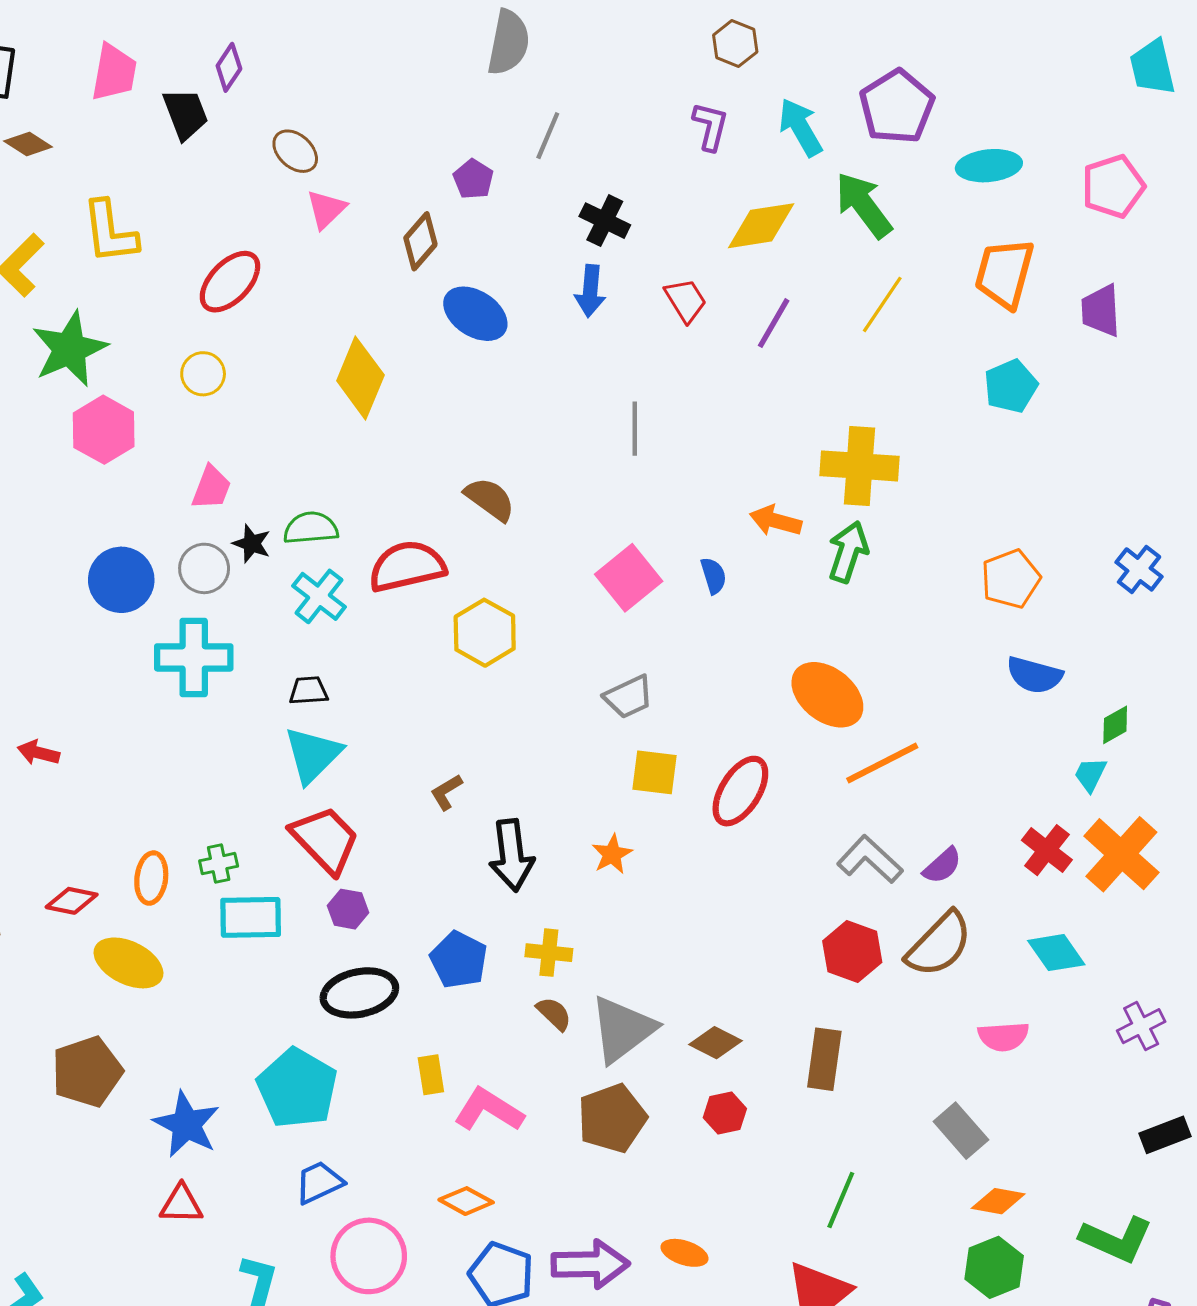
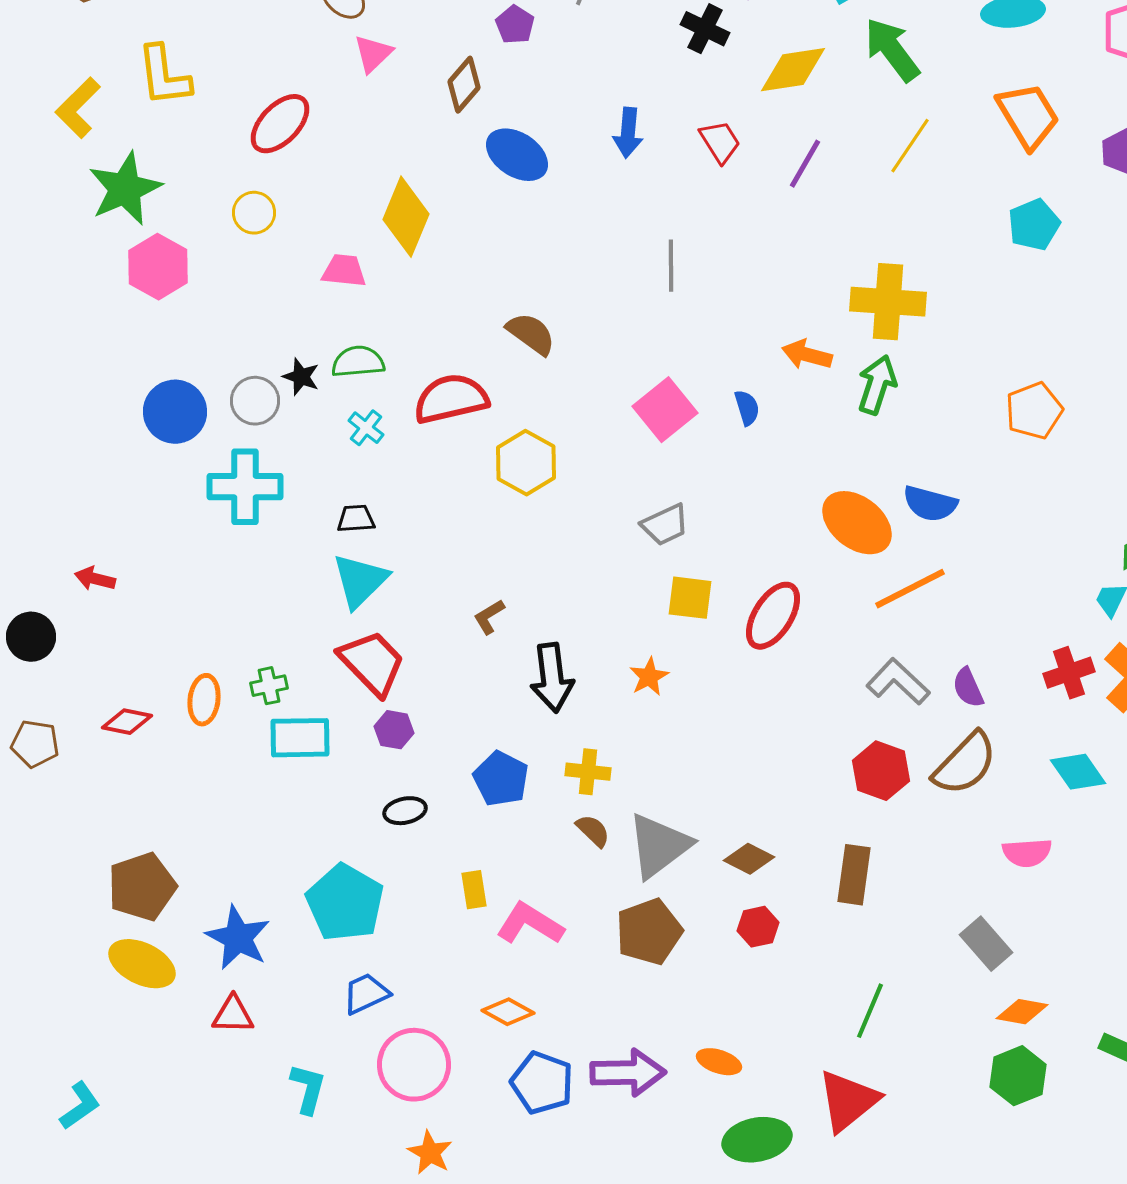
black cross: (605, 221) -> (705, 29), moved
orange trapezoid: (1004, 273) -> (1028, 116), turned 134
pink trapezoid: (211, 488) -> (344, 271), moved, turned -105
cyan cross: (319, 596) -> (366, 428), size x0.7
blue semicircle: (1034, 675) -> (930, 504), moved
red cross: (1047, 850) -> (1069, 673), turned 33
purple semicircle: (942, 866) -> (968, 688), turned 108
yellow ellipse: (128, 963) -> (142, 964), moved
black ellipse: (359, 993) -> (405, 811), size x0.6

